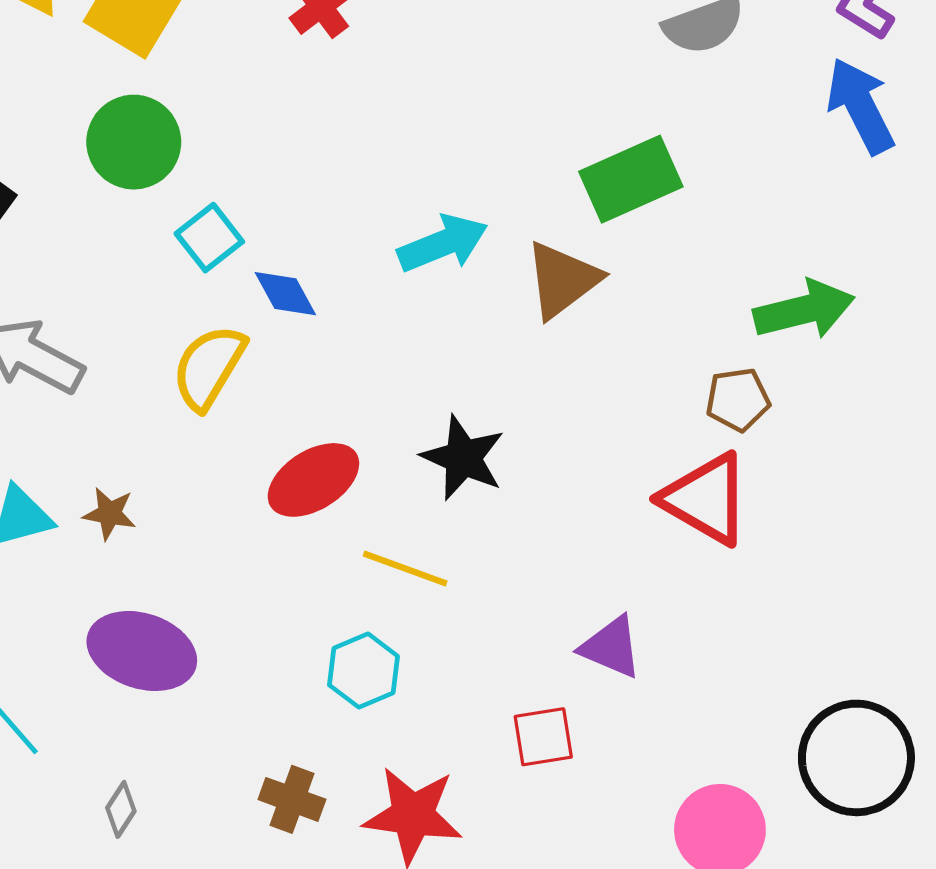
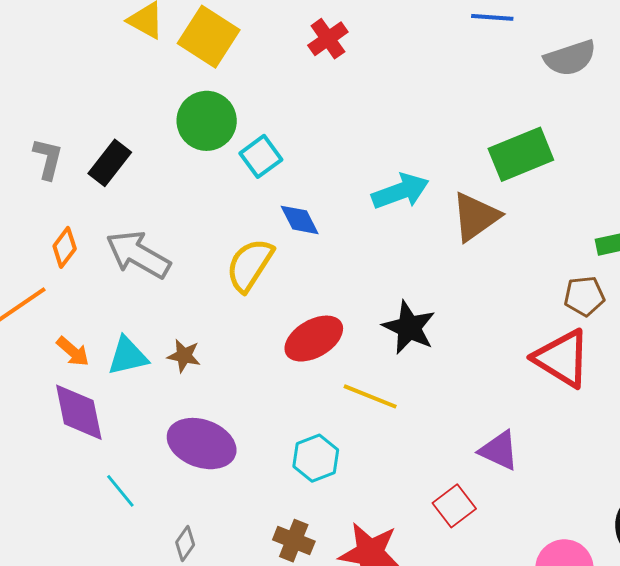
cyan square: (209, 238) -> (261, 156), moved
cyan hexagon: (363, 671) -> (316, 458), moved
red square: (543, 737) -> (454, 506), turned -30

